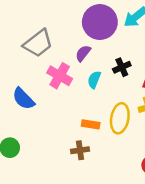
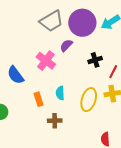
gray trapezoid: (38, 43) -> (51, 21), moved
cyan semicircle: (94, 80) -> (60, 93), moved, turned -32
orange rectangle: (91, 124) -> (39, 99), moved, turned 56

